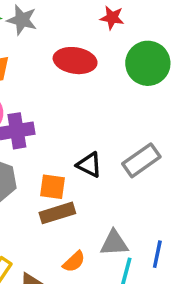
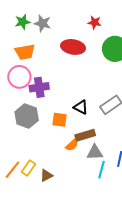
brown rectangle: (57, 213) -> (85, 135), moved
orange semicircle: (74, 262) -> (72, 145), moved

